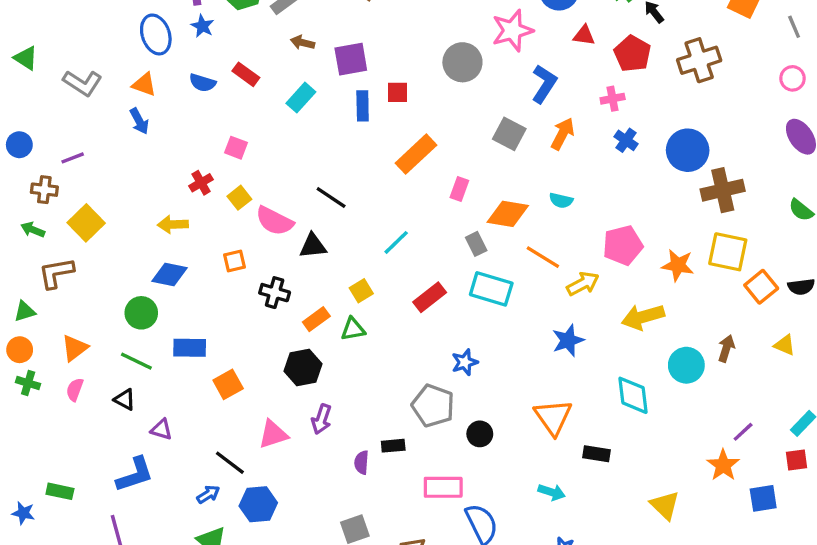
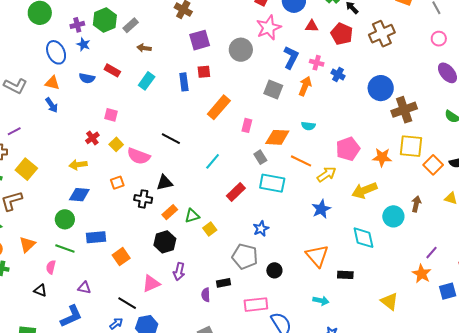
purple square: (351, 59) -> (200, 40), moved
pink cross: (613, 99) -> (317, 63), moved, turned 32
blue cross: (626, 140) -> (338, 75), moved
black triangle: (313, 246) -> (165, 183), moved
yellow square: (361, 291) -> (210, 229), moved
pink semicircle: (75, 390) -> (51, 267), moved
black triangle: (125, 400) -> (40, 290), moved

